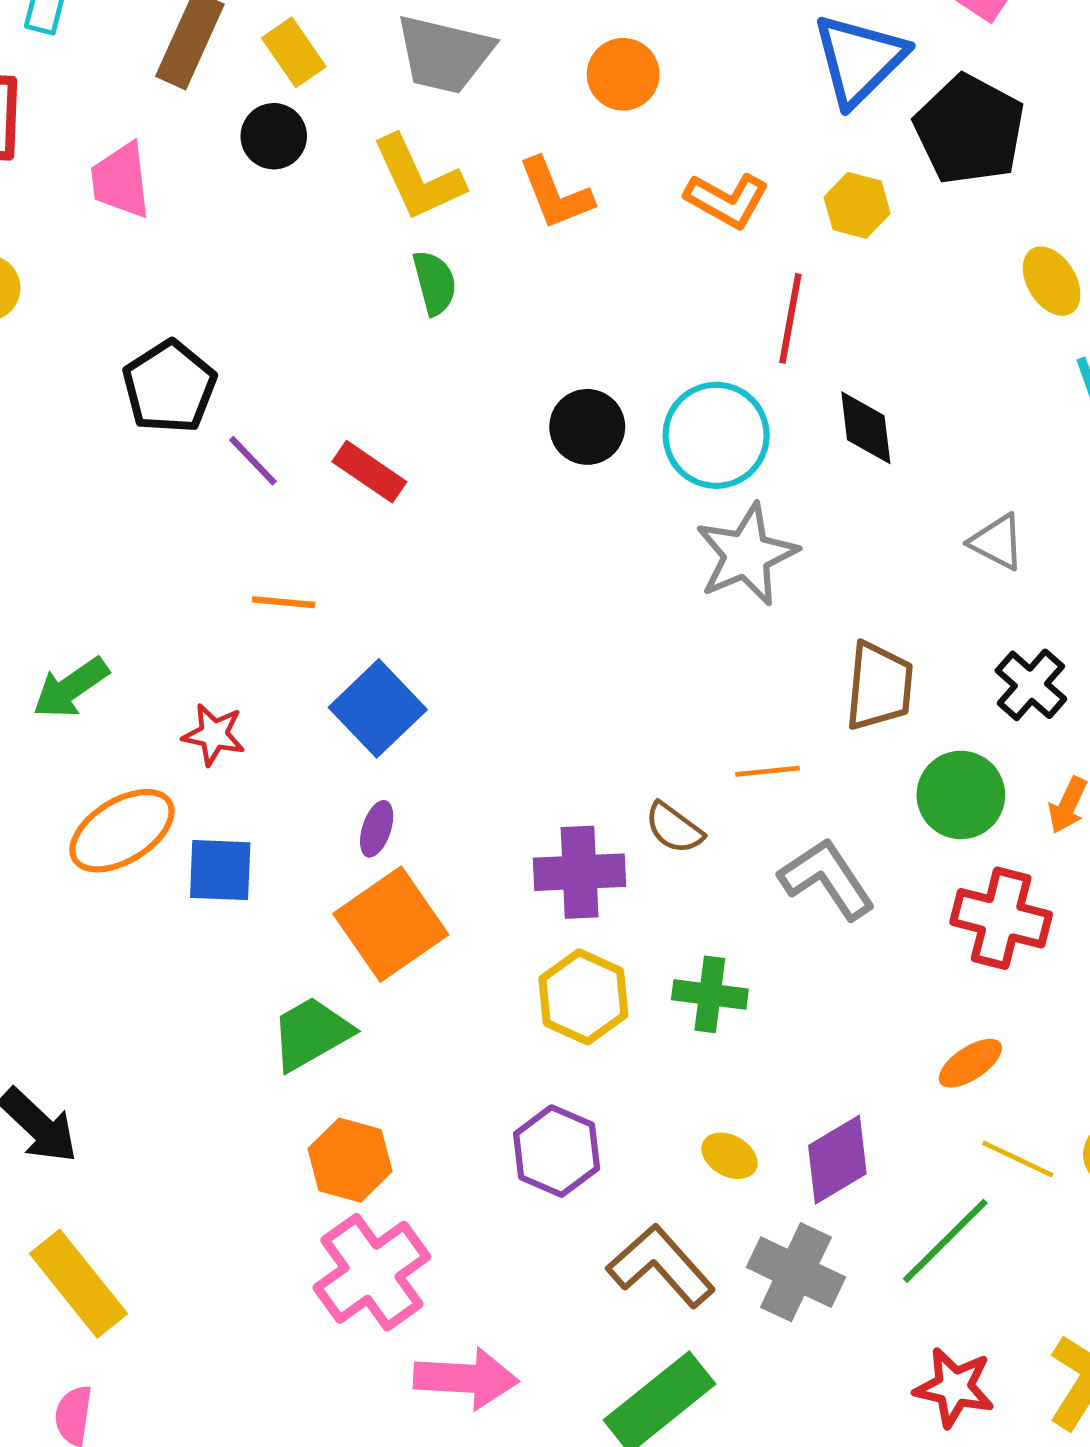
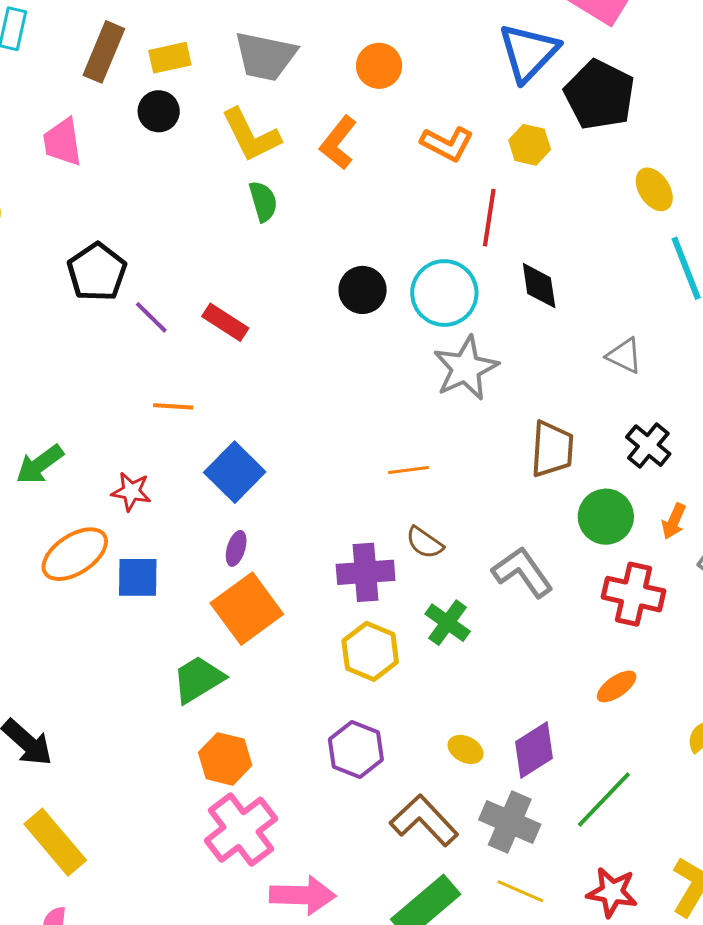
yellow rectangle: (294, 52) -> (170, 58), turned -66
orange L-shape: (555, 194) -> (338, 143), turned 62
orange line: (767, 771) -> (409, 470), moved
green cross: (710, 994) -> (448, 623), moved, turned 30
yellow line: (1018, 1159) -> (520, 891), moved

